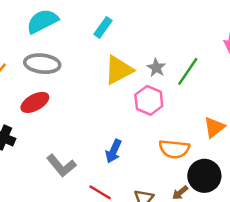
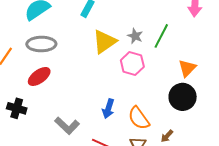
orange triangle: (214, 127) -> (187, 68), moved
orange semicircle: (174, 149) -> (139, 118), moved, turned 55
black circle: (204, 176) -> (183, 97), moved

